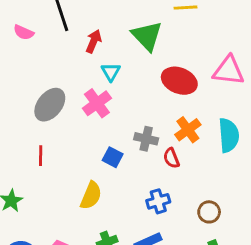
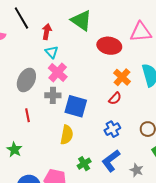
cyan triangle: (111, 72) -> (52, 52), moved
gray cross: (146, 139) -> (53, 95), moved
blue square: (113, 157) -> (76, 106), size x1.6
red semicircle: (171, 158) -> (115, 98), turned -104

